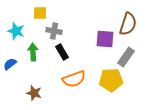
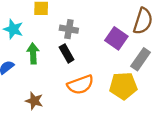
gray cross: (54, 31) -> (69, 29), moved
purple square: (105, 39) -> (116, 38), turned 30

